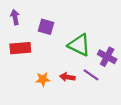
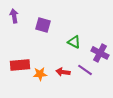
green triangle: (79, 45) -> (74, 42), size x0.6
red rectangle: (20, 48) -> (20, 65), moved

